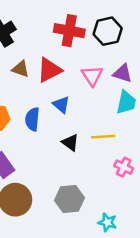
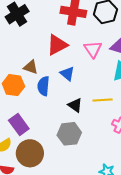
brown triangle: (21, 69) -> (31, 67), moved
gray hexagon: (70, 199) -> (69, 134), moved

